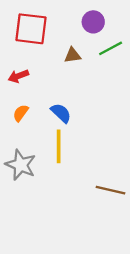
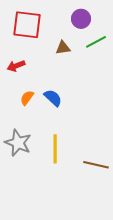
orange semicircle: (21, 113) -> (27, 98), moved
yellow line: (59, 146) -> (55, 149), moved

